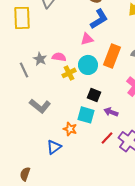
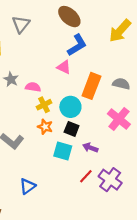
pink triangle: (87, 39) -> (64, 67), turned 40
gray star: (40, 59) -> (11, 79), moved
cyan circle: (88, 65) -> (70, 107), moved
orange star: (70, 129) -> (45, 127), moved

